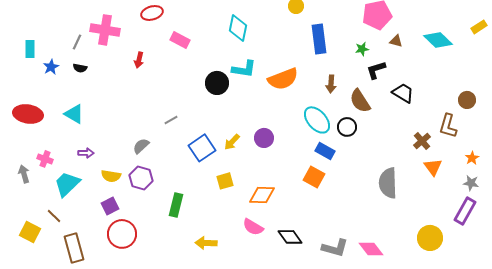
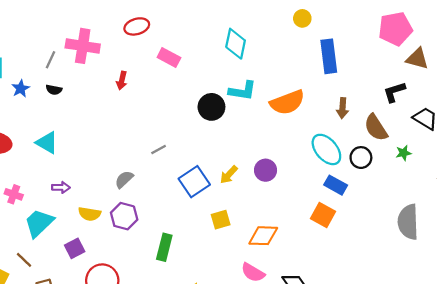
brown triangle: (396, 41) -> (417, 59), size x1.5
green star: (362, 49) -> (403, 153), moved
purple square: (110, 206) -> (75, 248), moved

